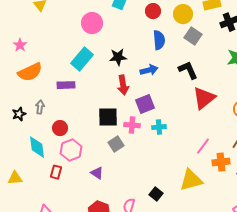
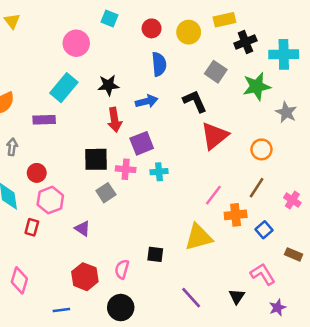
gray square: (193, 36) -> (216, 72), moved
black square: (156, 194) -> (155, 254), turned -32

